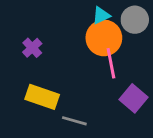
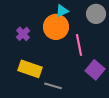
cyan triangle: (101, 15) -> (62, 11), moved
orange circle: (104, 38) -> (56, 27), moved

